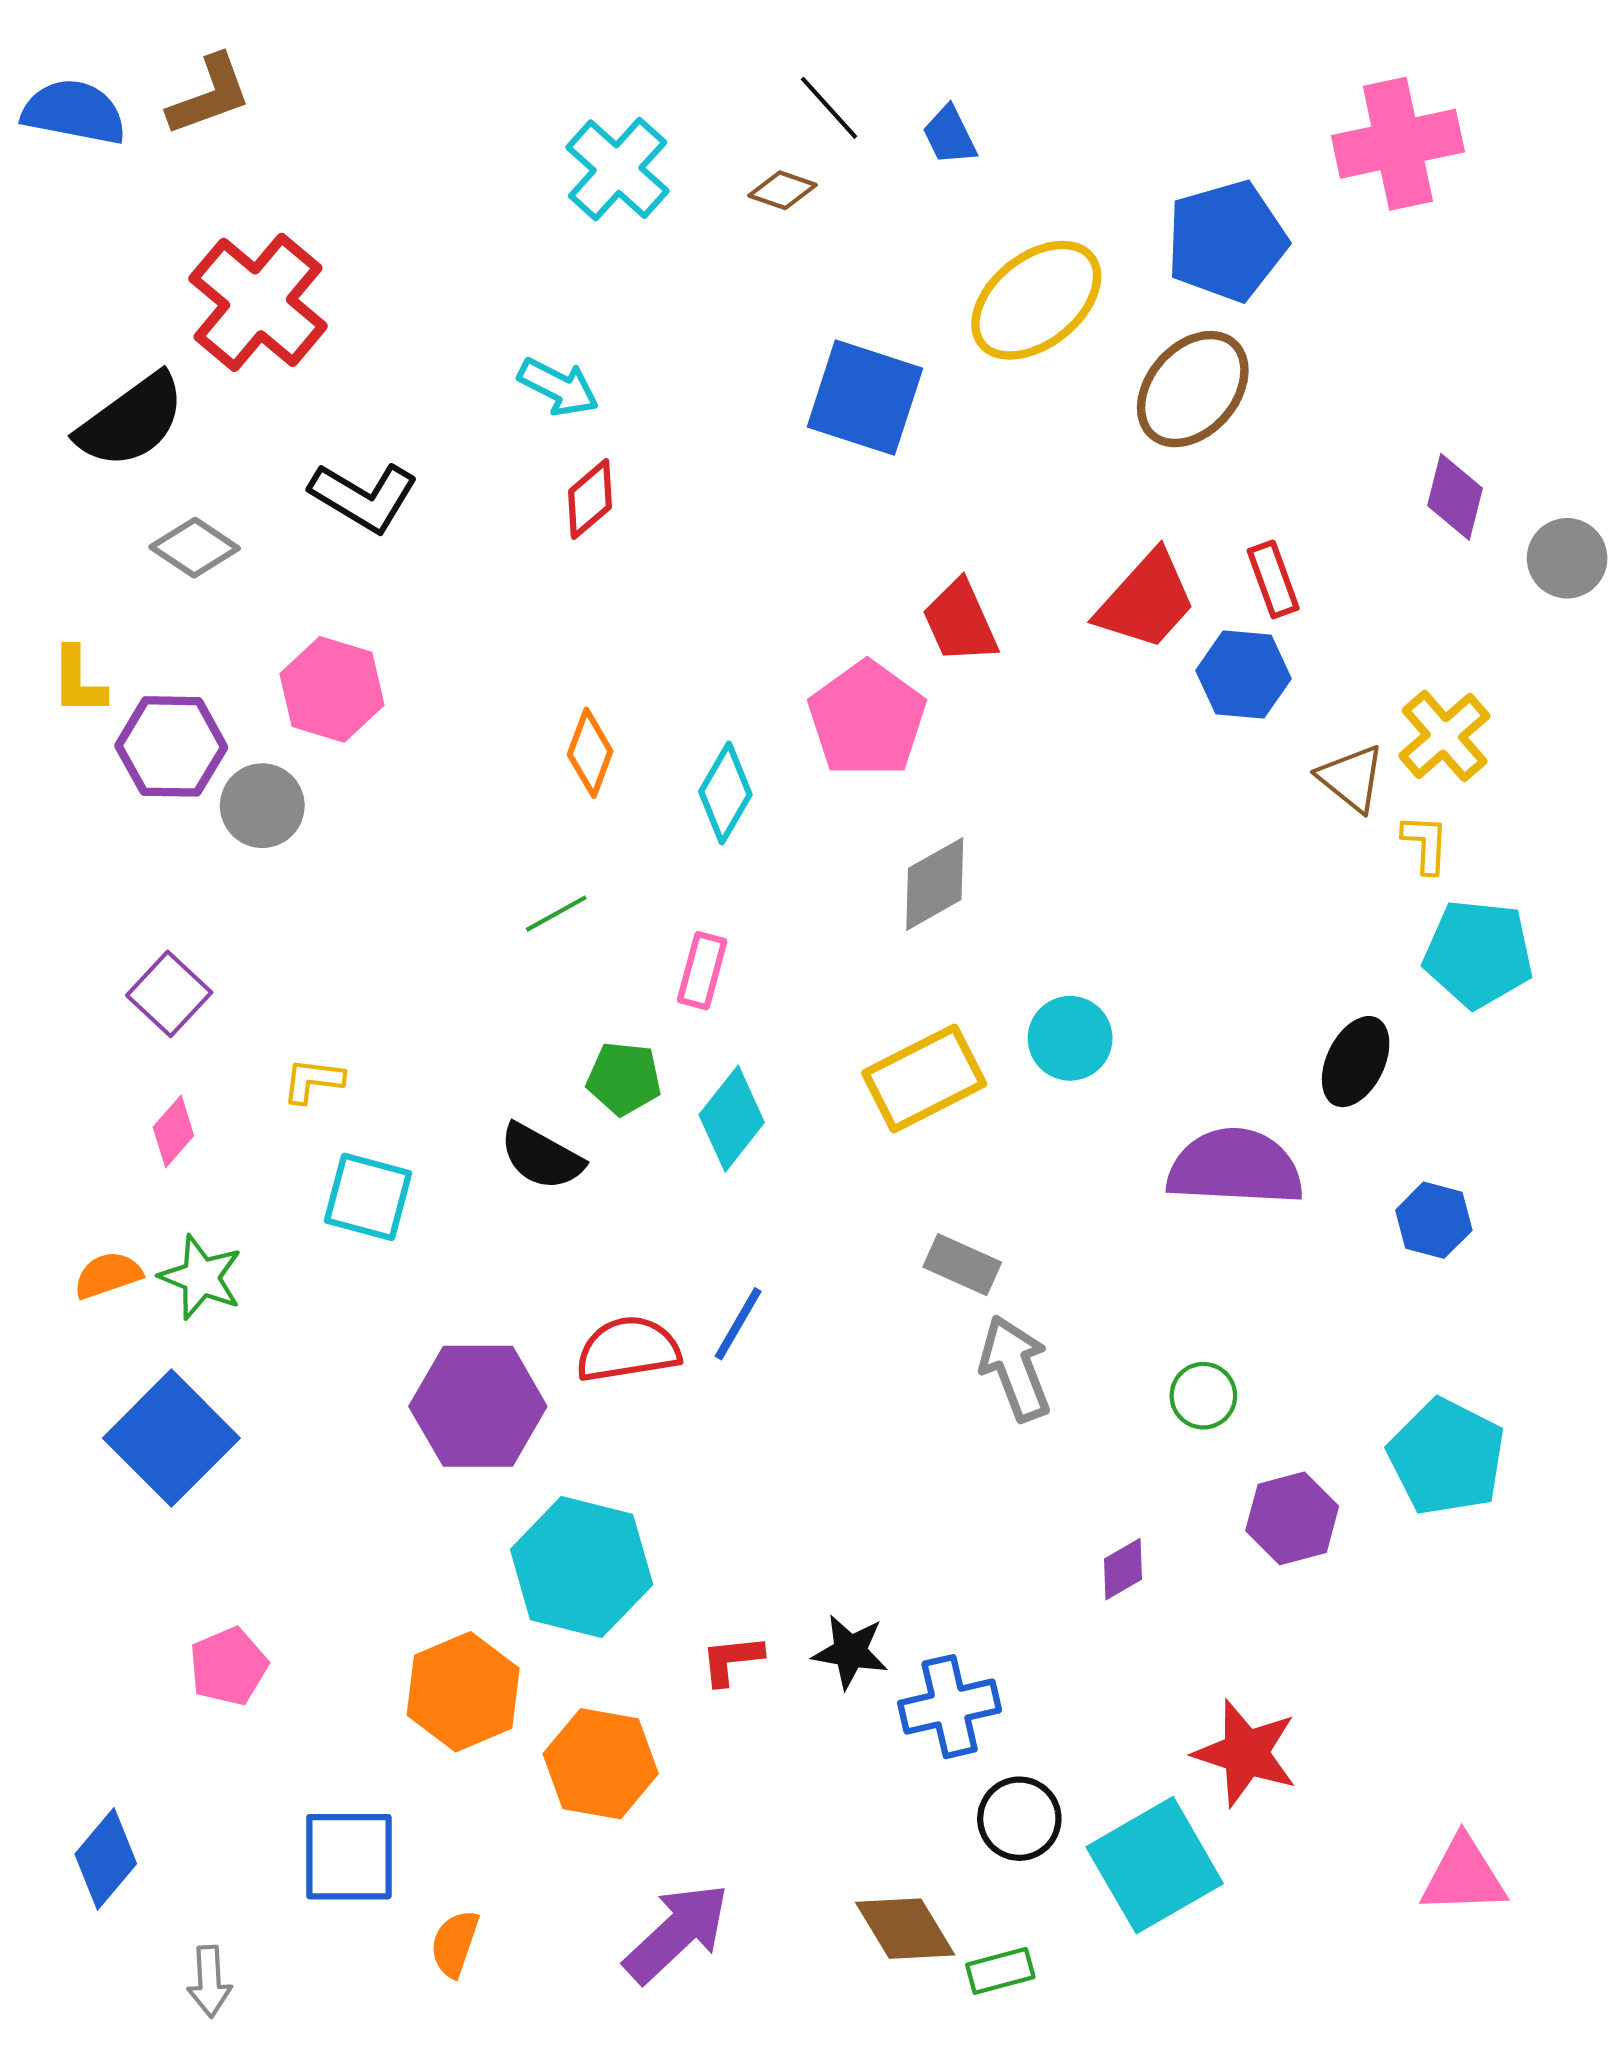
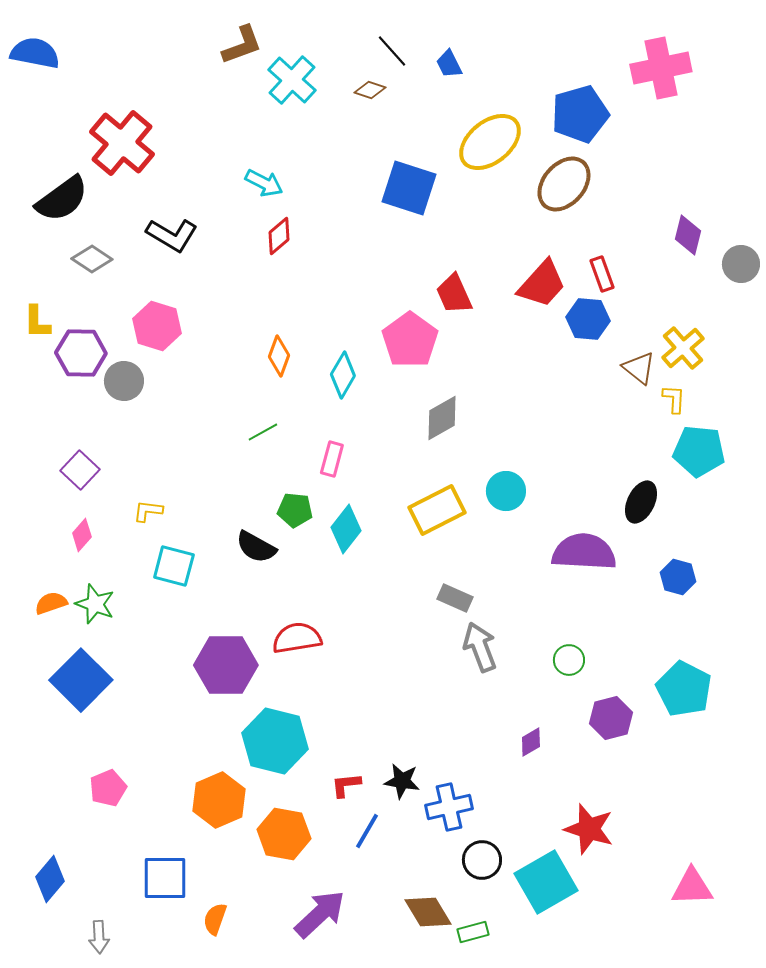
brown L-shape: (209, 95) -> (242, 45), moved
blue line: (738, 1324) -> (367, 831), moved

